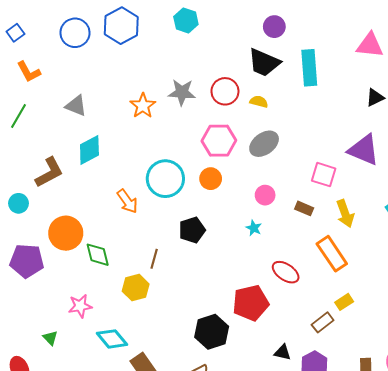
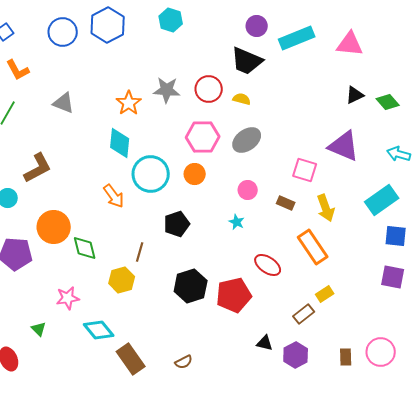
cyan rectangle: (309, 68) -> (297, 38), moved, turned 72
cyan diamond: (89, 150) -> (120, 143), moved, turned -56
black hexagon: (212, 332) -> (191, 286), moved

